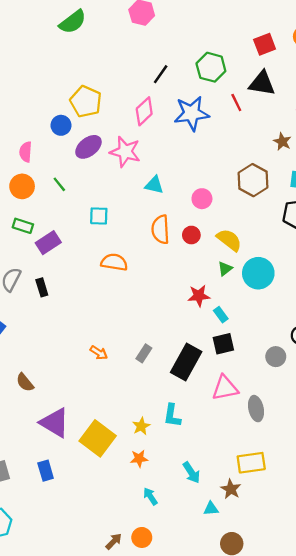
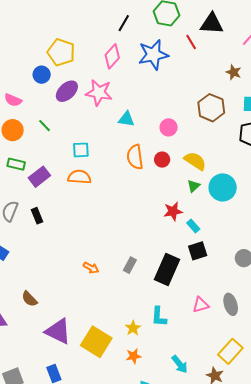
pink semicircle: (26, 152) -> (13, 100), turned -66
orange semicircle: (114, 262) -> (79, 177), moved
pink triangle: (225, 388) -> (201, 305), moved, size x0.7
yellow rectangle: (251, 463) -> (230, 351), turned -35

